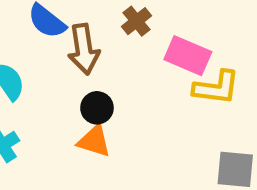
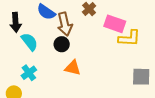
black circle: (97, 108) -> (62, 44), moved

